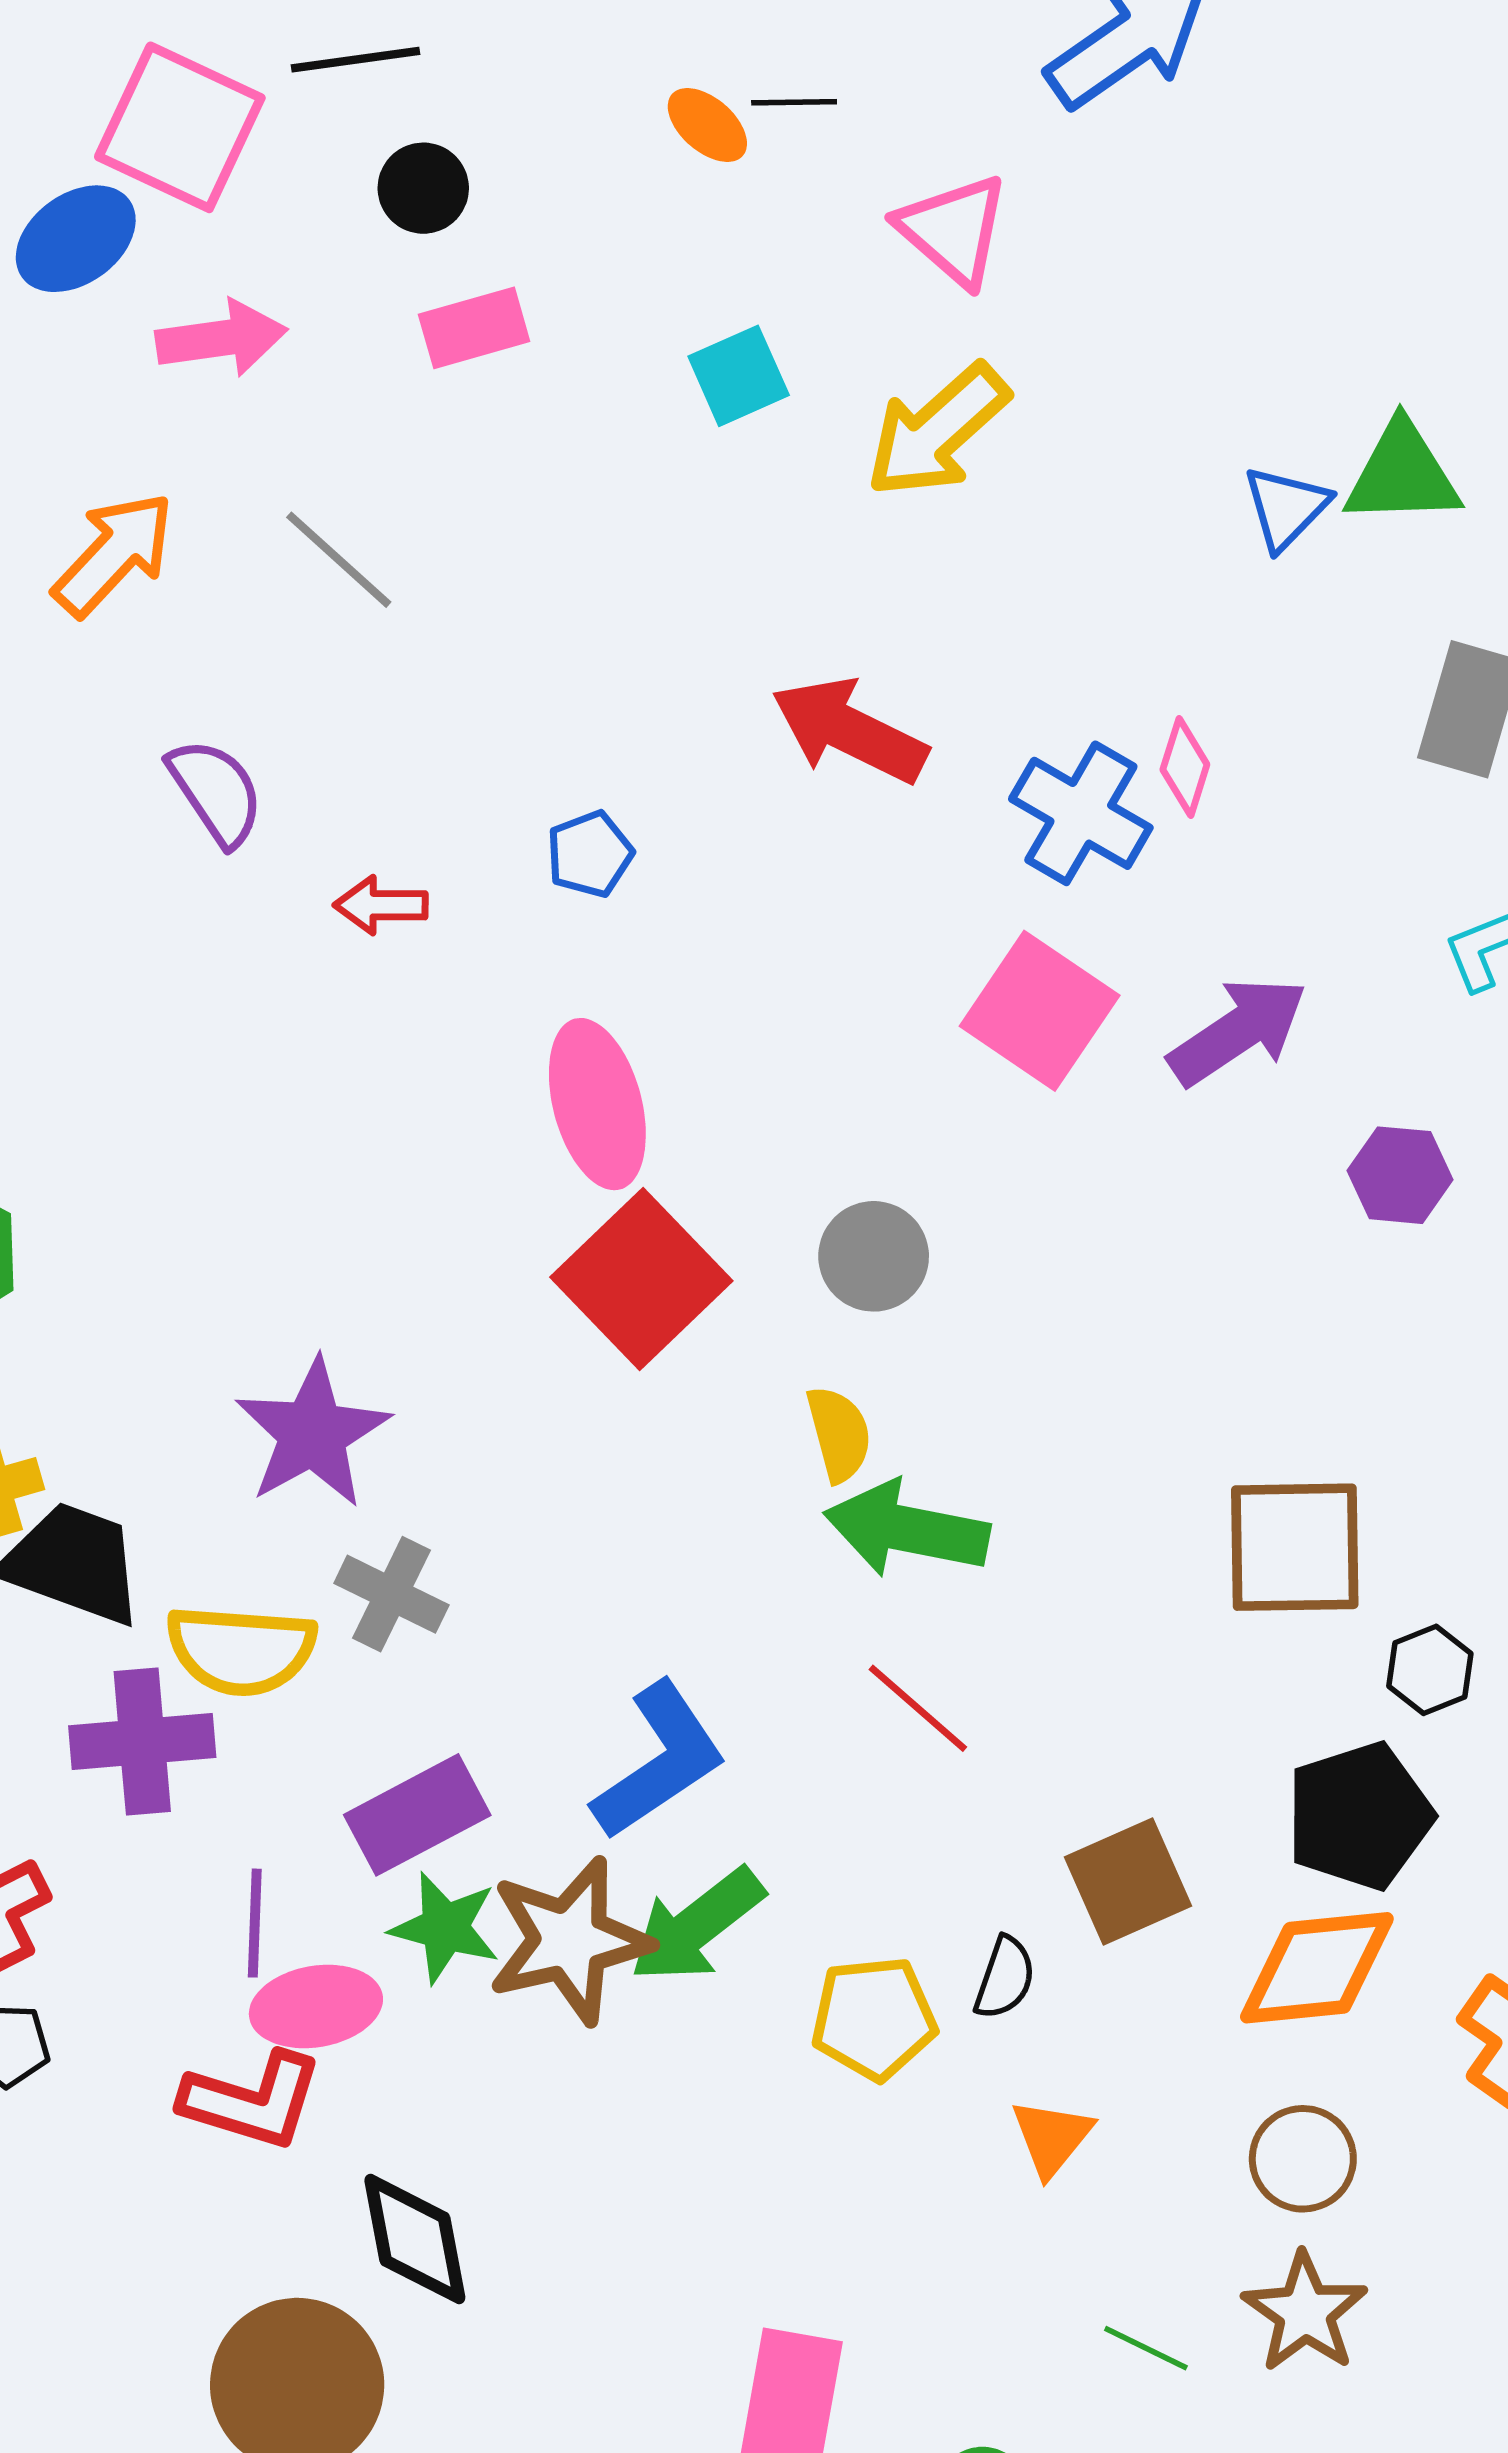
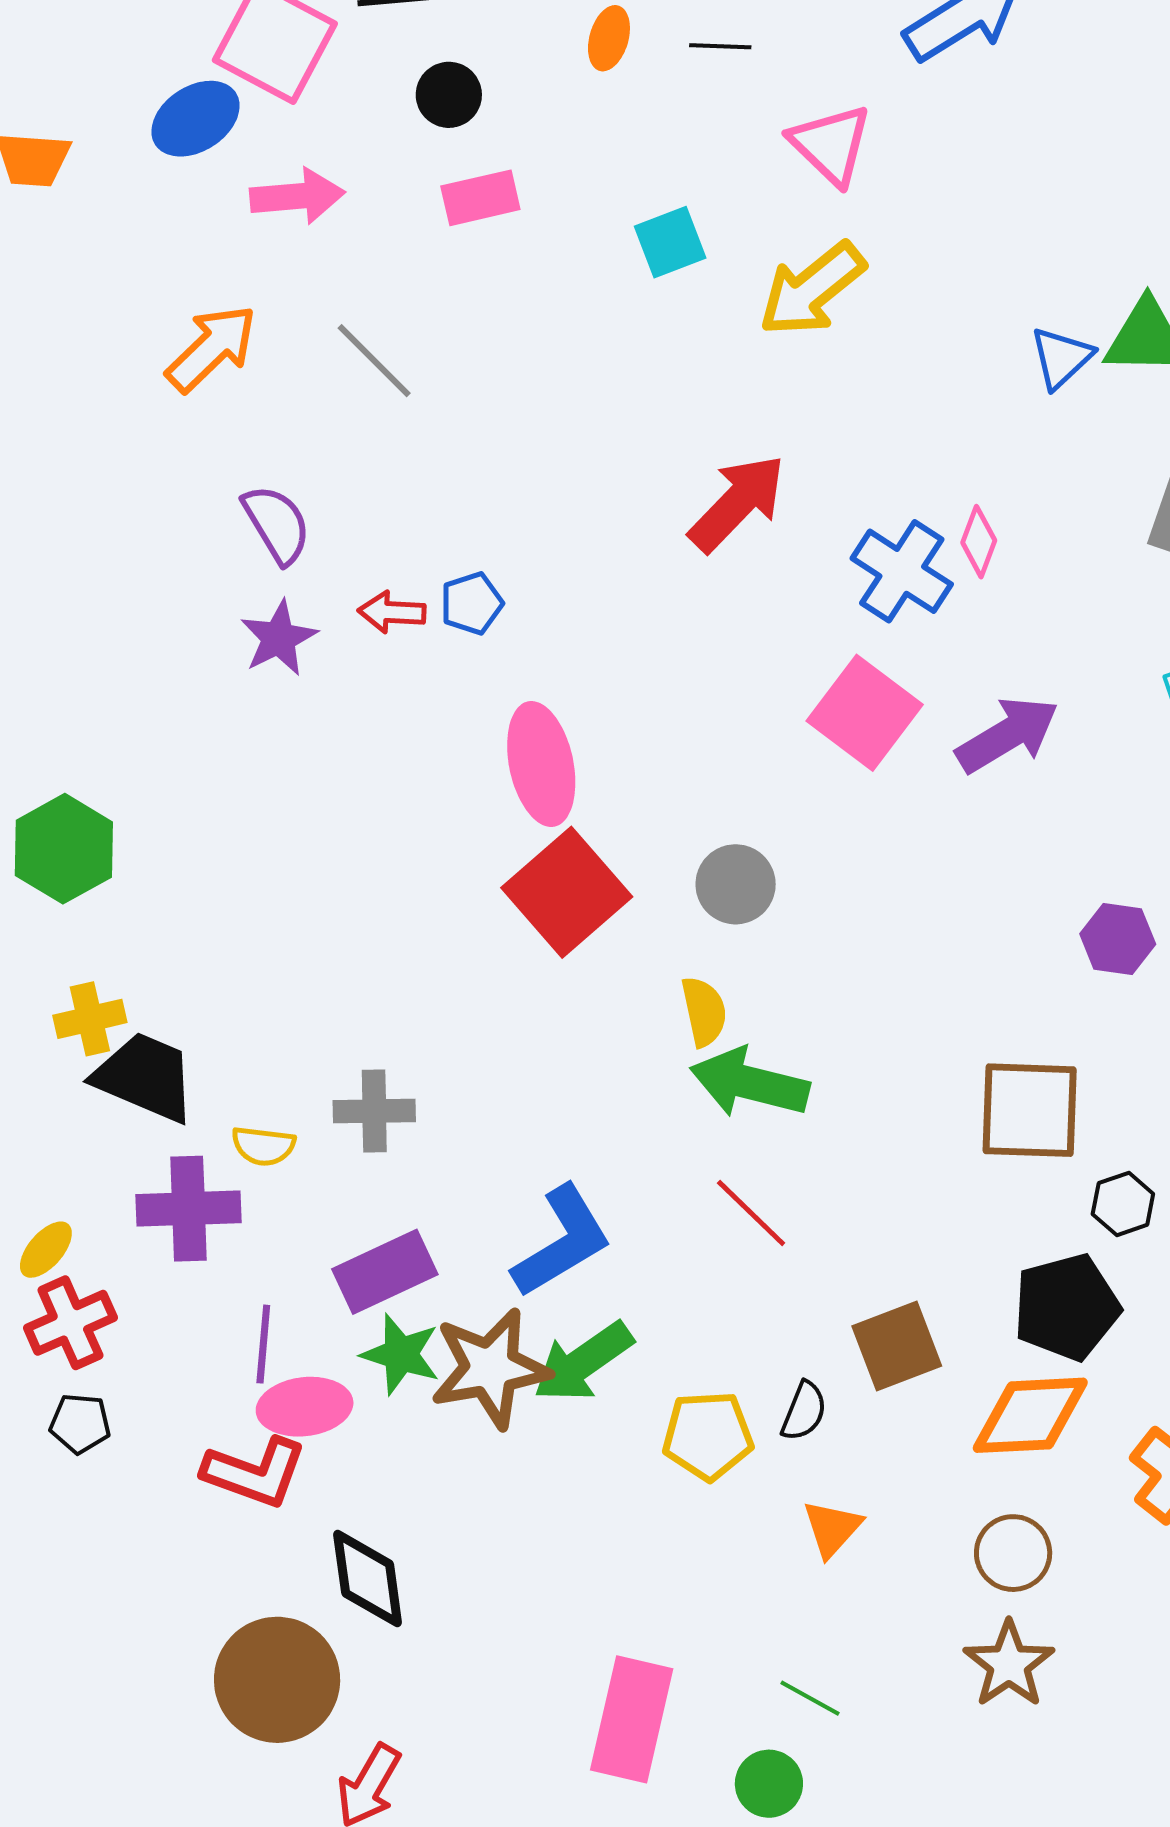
orange ellipse: (707, 125) -> (609, 38), moved, turned 62
red arrow: (849, 731) -> (737, 503), turned 105
blue pentagon: (590, 854) -> (472, 603), moved
purple hexagon: (1400, 1175) -> (1118, 939), moved
purple star: (313, 1433) -> (279, 638), moved, size x0.7
gray cross: (391, 1594) -> (374, 1111), turned -30
yellow semicircle: (241, 1650) -> (263, 1146), size x0.6
green line: (1146, 2348) -> (810, 1698), moved

